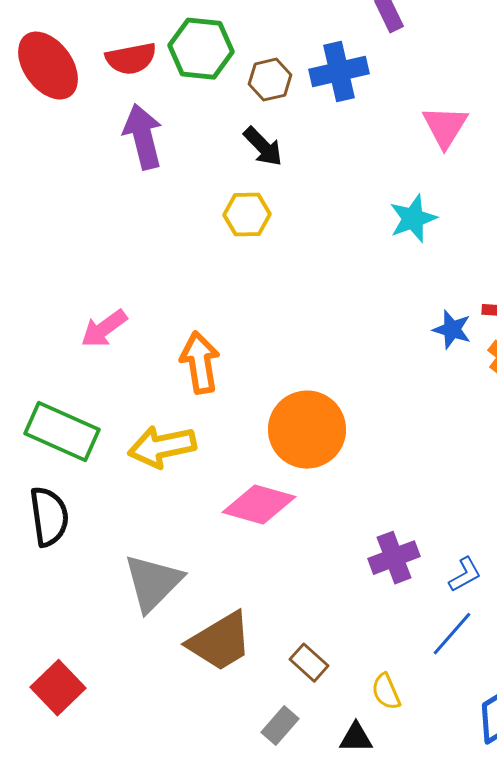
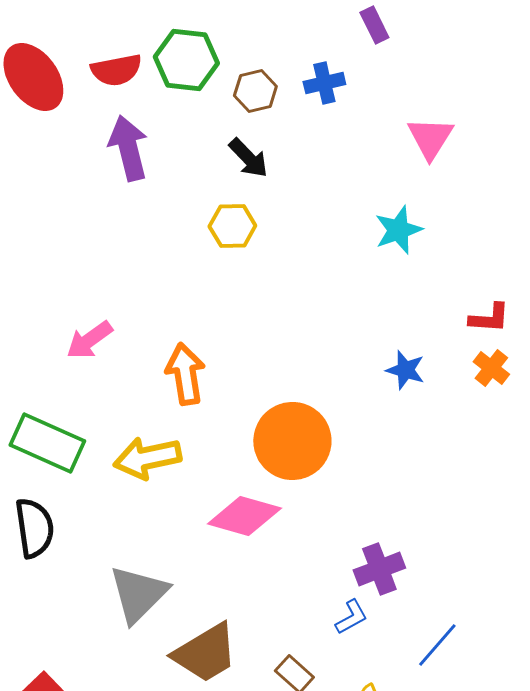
blue cross: (339, 72) -> (324, 83), size x0.7
blue star: (452, 330) -> (405, 370), moved
blue L-shape: (465, 575) -> (351, 617), moved

